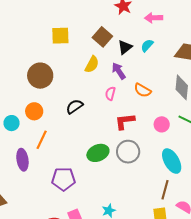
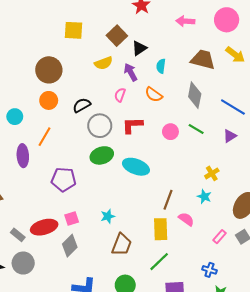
pink arrow: (154, 18) -> (185, 21), moved
cyan semicircle: (147, 45) -> (161, 66), moved, turned -40
yellow semicircle: (92, 64) -> (104, 63), turned 36
orange circle: (34, 111) -> (49, 100), moved
gray circle: (128, 152) -> (100, 126), moved
cyan ellipse: (172, 161) -> (136, 167), moved, turned -45

